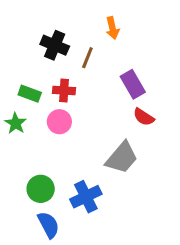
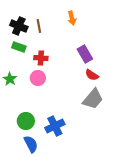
black cross: (55, 45) -> (19, 26), moved
brown line: (87, 58) -> (39, 26), moved, turned -32
green rectangle: (30, 94) -> (19, 47), moved
gray trapezoid: (122, 158) -> (93, 99), moved

